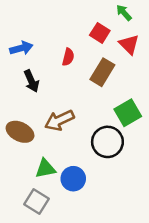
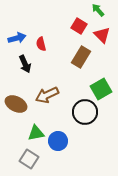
red semicircle: (68, 57) -> (41, 44), moved, turned 152

